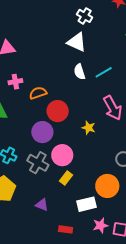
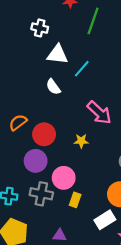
white triangle: (77, 42) -> (57, 54), moved
cyan line: (104, 72) -> (82, 69), moved

